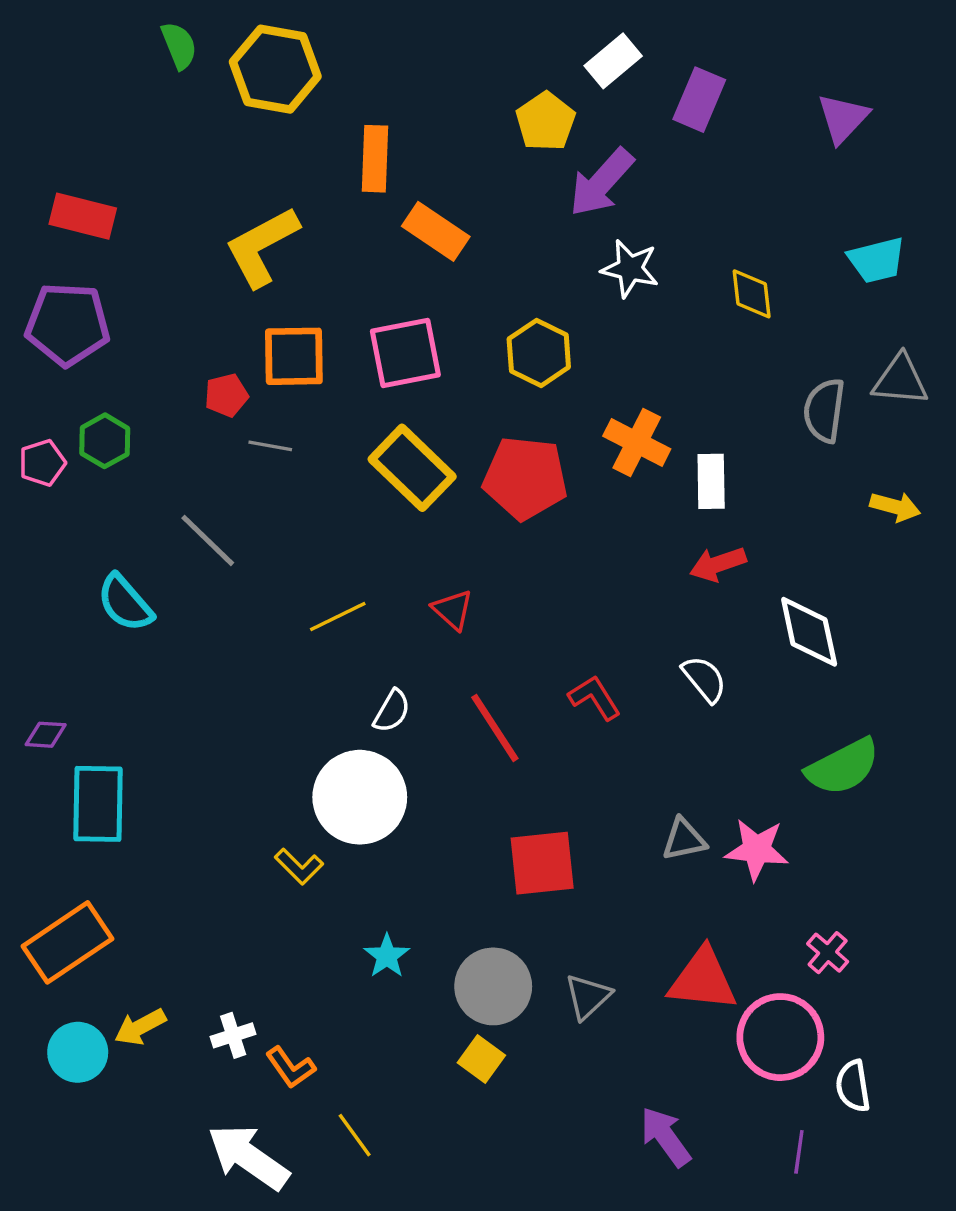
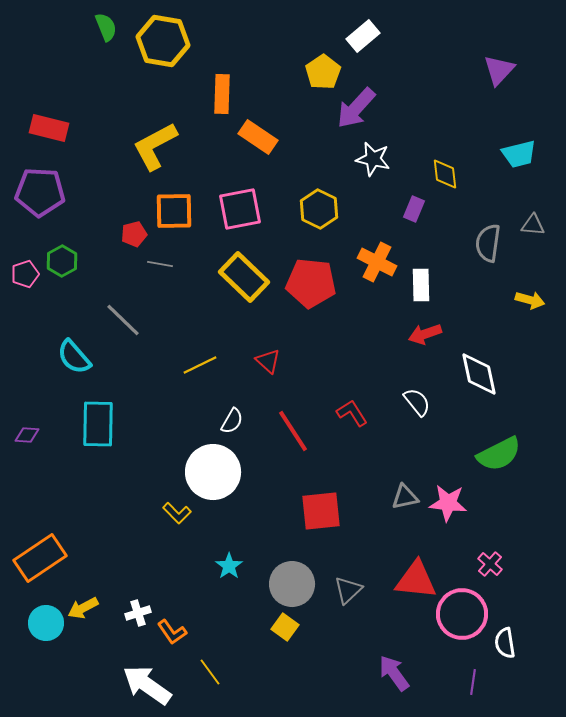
purple rectangle: (699, 100) -> (414, 209), moved, size x0.7
gray triangle: (900, 380) -> (533, 225), size x0.7
cyan rectangle: (98, 804) -> (98, 424), moved

